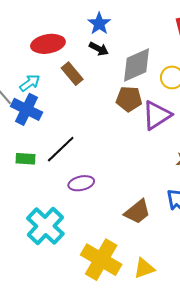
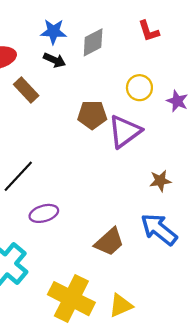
blue star: (99, 24) -> (53, 32), turned -30
gray diamond: (137, 65) -> (93, 42), moved, size x0.7

